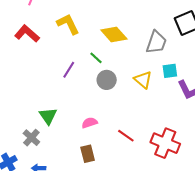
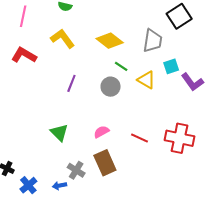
green line: (96, 58) -> (121, 66), moved
gray cross: (31, 138) -> (76, 170), moved
brown rectangle: (88, 154) -> (105, 163), size x1.4

